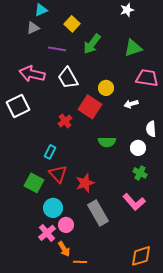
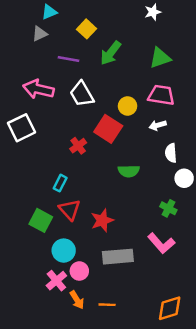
pink trapezoid: (147, 78) -> (161, 95), moved
white semicircle: (151, 129) -> (171, 153), moved
white circle: (138, 148) -> (184, 178), moved
gray rectangle: (98, 213) -> (118, 257), turned -65
orange line: (80, 262) -> (107, 305), moved

